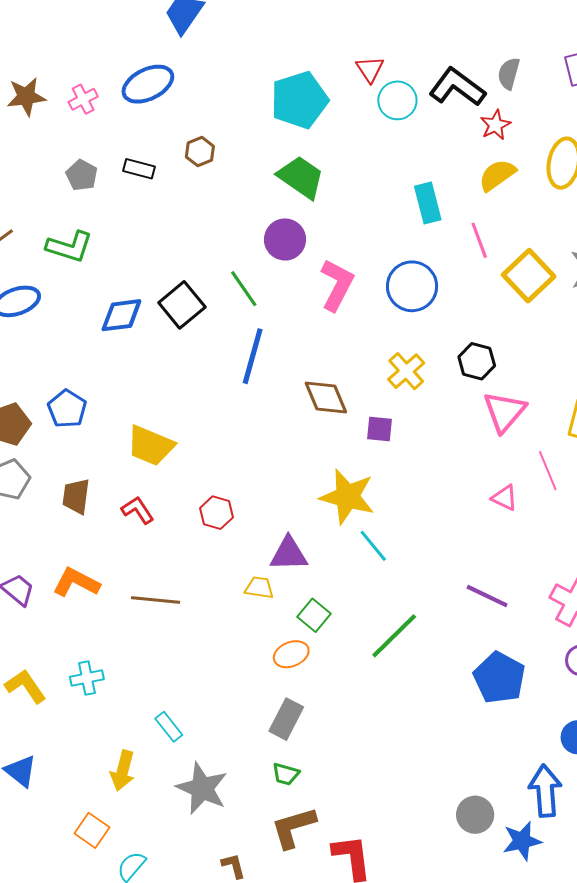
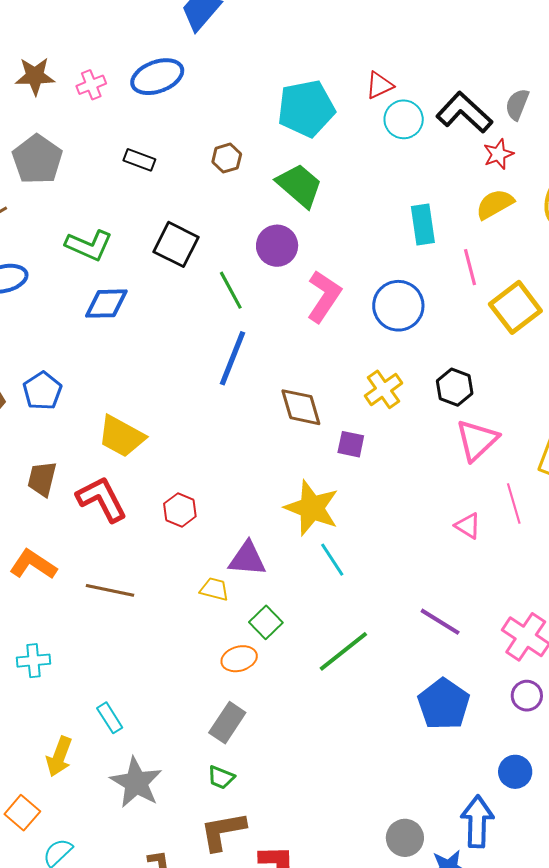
red triangle: (370, 69) -> (379, 85), turned 32
brown hexagon: (200, 152) -> (227, 158), moved
gray pentagon: (82, 175) -> (37, 159), moved, size x1.6
green L-shape: (69, 247) -> (89, 245), moved
black square: (182, 305) -> (176, 244), moved, turned -30
red L-shape: (138, 510) -> (102, 499), size x1.6

